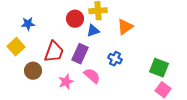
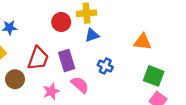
orange triangle: (125, 27) -> (143, 42), moved, turned 42
blue triangle: (93, 31) -> (92, 35), moved
purple rectangle: (80, 54) -> (67, 61), turned -42

